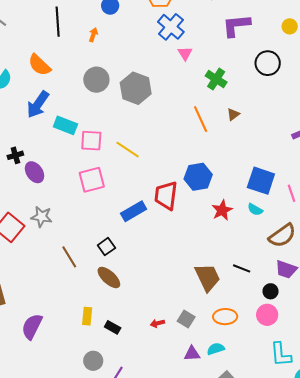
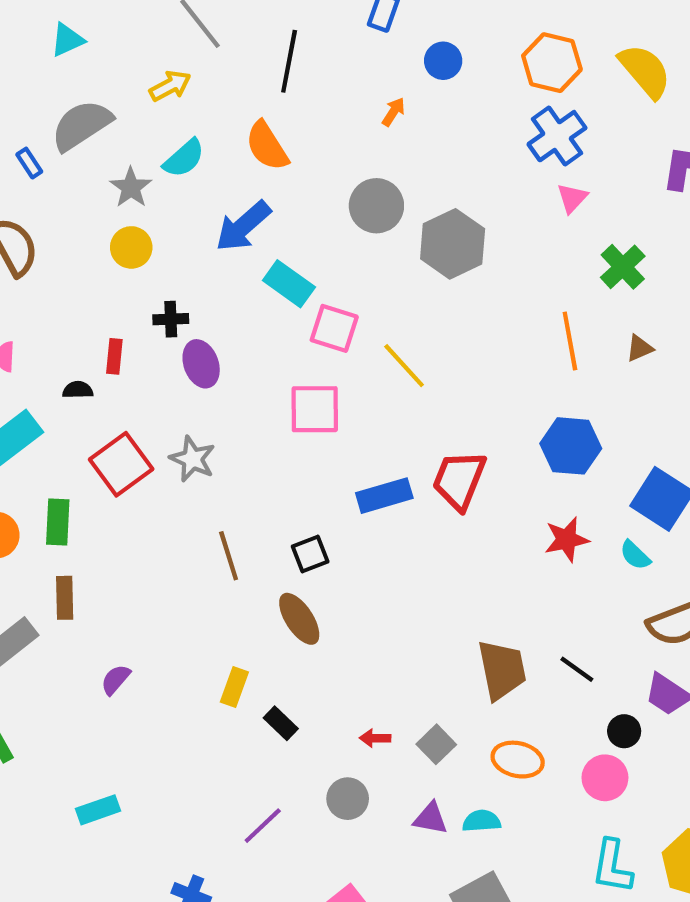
black line: (58, 22) -> (289, 61), moved
blue hexagon: (198, 177) -> (571, 446), moved
purple semicircle: (32, 327) -> (116, 680), size x0.6
gray circle: (93, 361) -> (348, 799), moved

